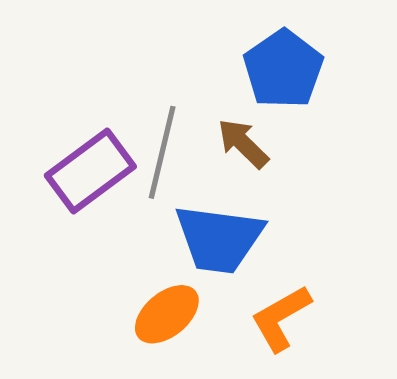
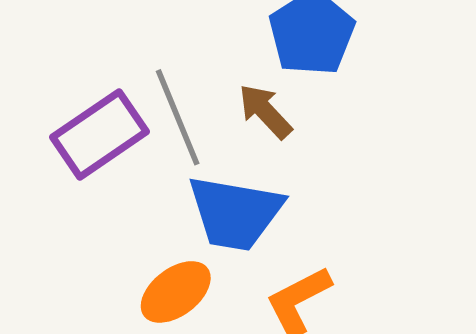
gray line: (162, 152) -> (178, 117), turned -38

